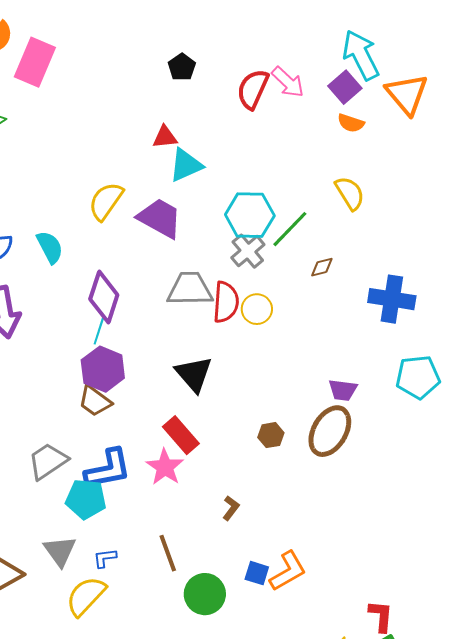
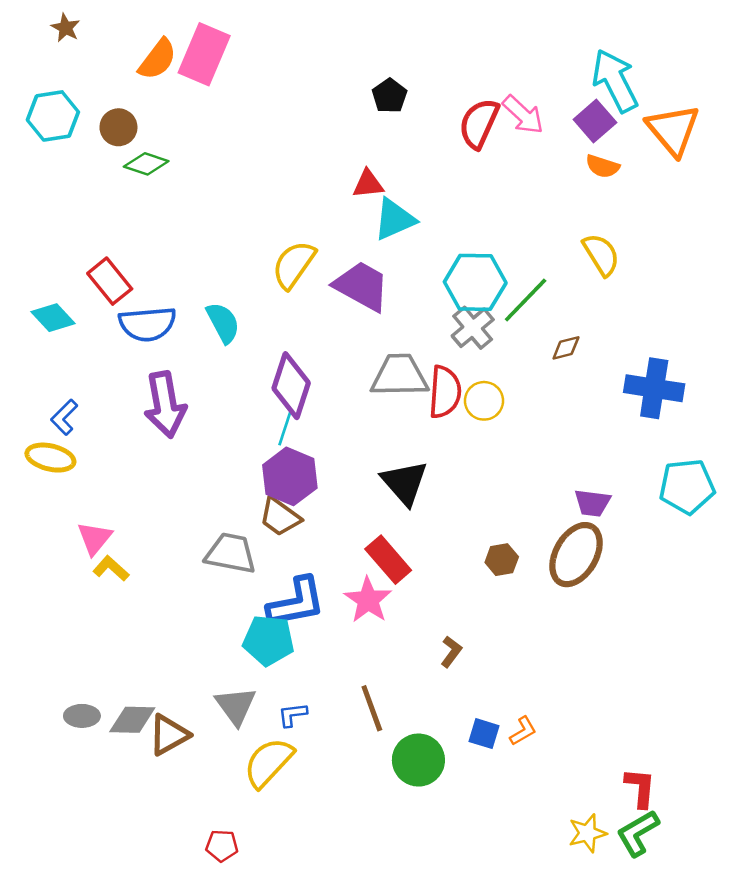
pink rectangle: (35, 62) -> (204, 54), moved
gray trapezoid: (48, 461) -> (231, 553), moved, turned 45
orange L-shape: (288, 571) -> (523, 731), size x0.6

